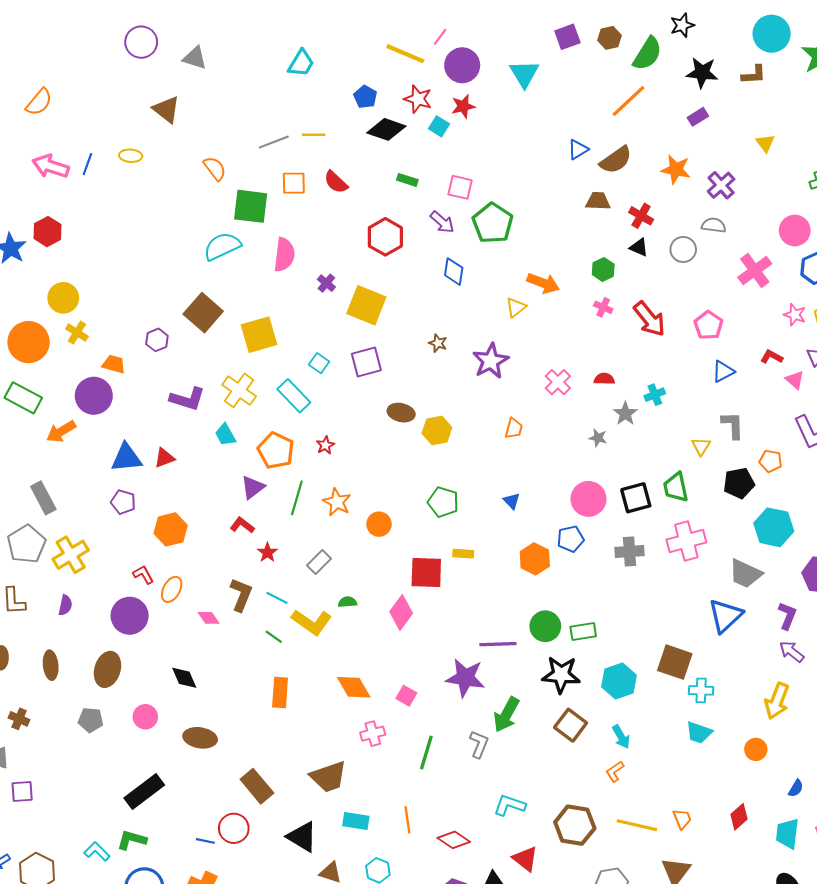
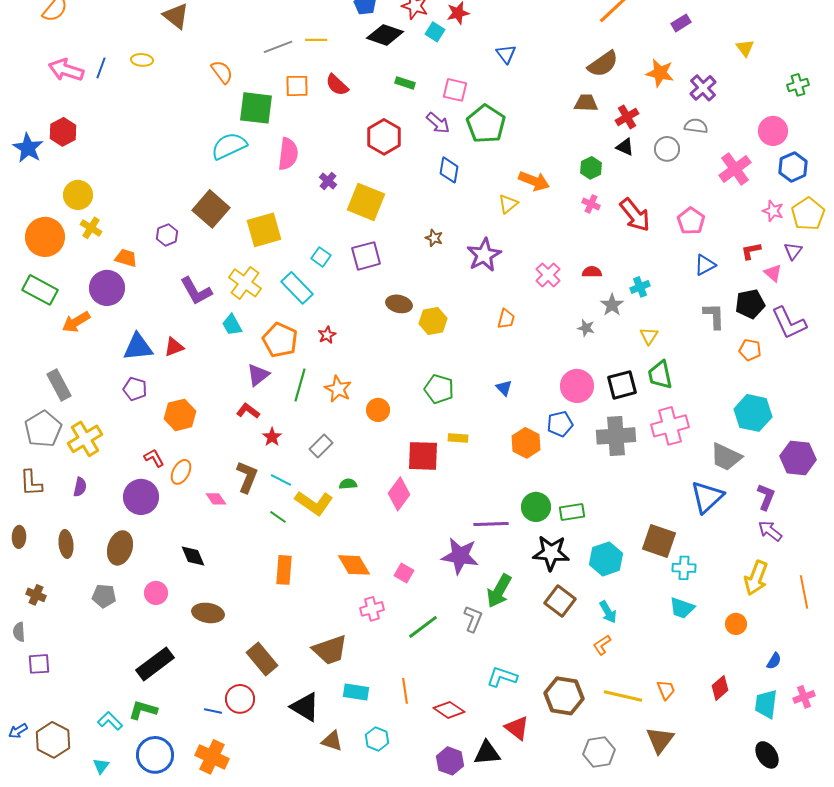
blue triangle: (578, 149) -> (506, 54), moved, turned -35
red cross: (641, 216) -> (627, 117), turned 30
red L-shape: (772, 357) -> (751, 251), turned -40
purple L-shape: (187, 399) -> (196, 291), turned 44
yellow triangle: (701, 446) -> (649, 336), moved
black pentagon: (739, 483) -> (750, 304), moved
gray cross: (630, 552) -> (616, 436), size x1.4
green line: (426, 753) -> (423, 627), turned 36

